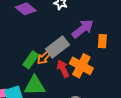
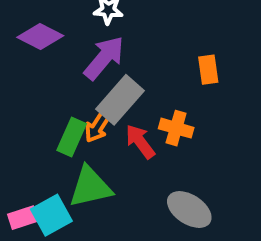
purple arrow: (83, 29) -> (104, 58), moved
orange cross: (81, 66) -> (176, 128), size x0.7

